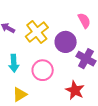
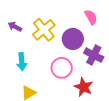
pink circle: (43, 70) -> (62, 68), moved

